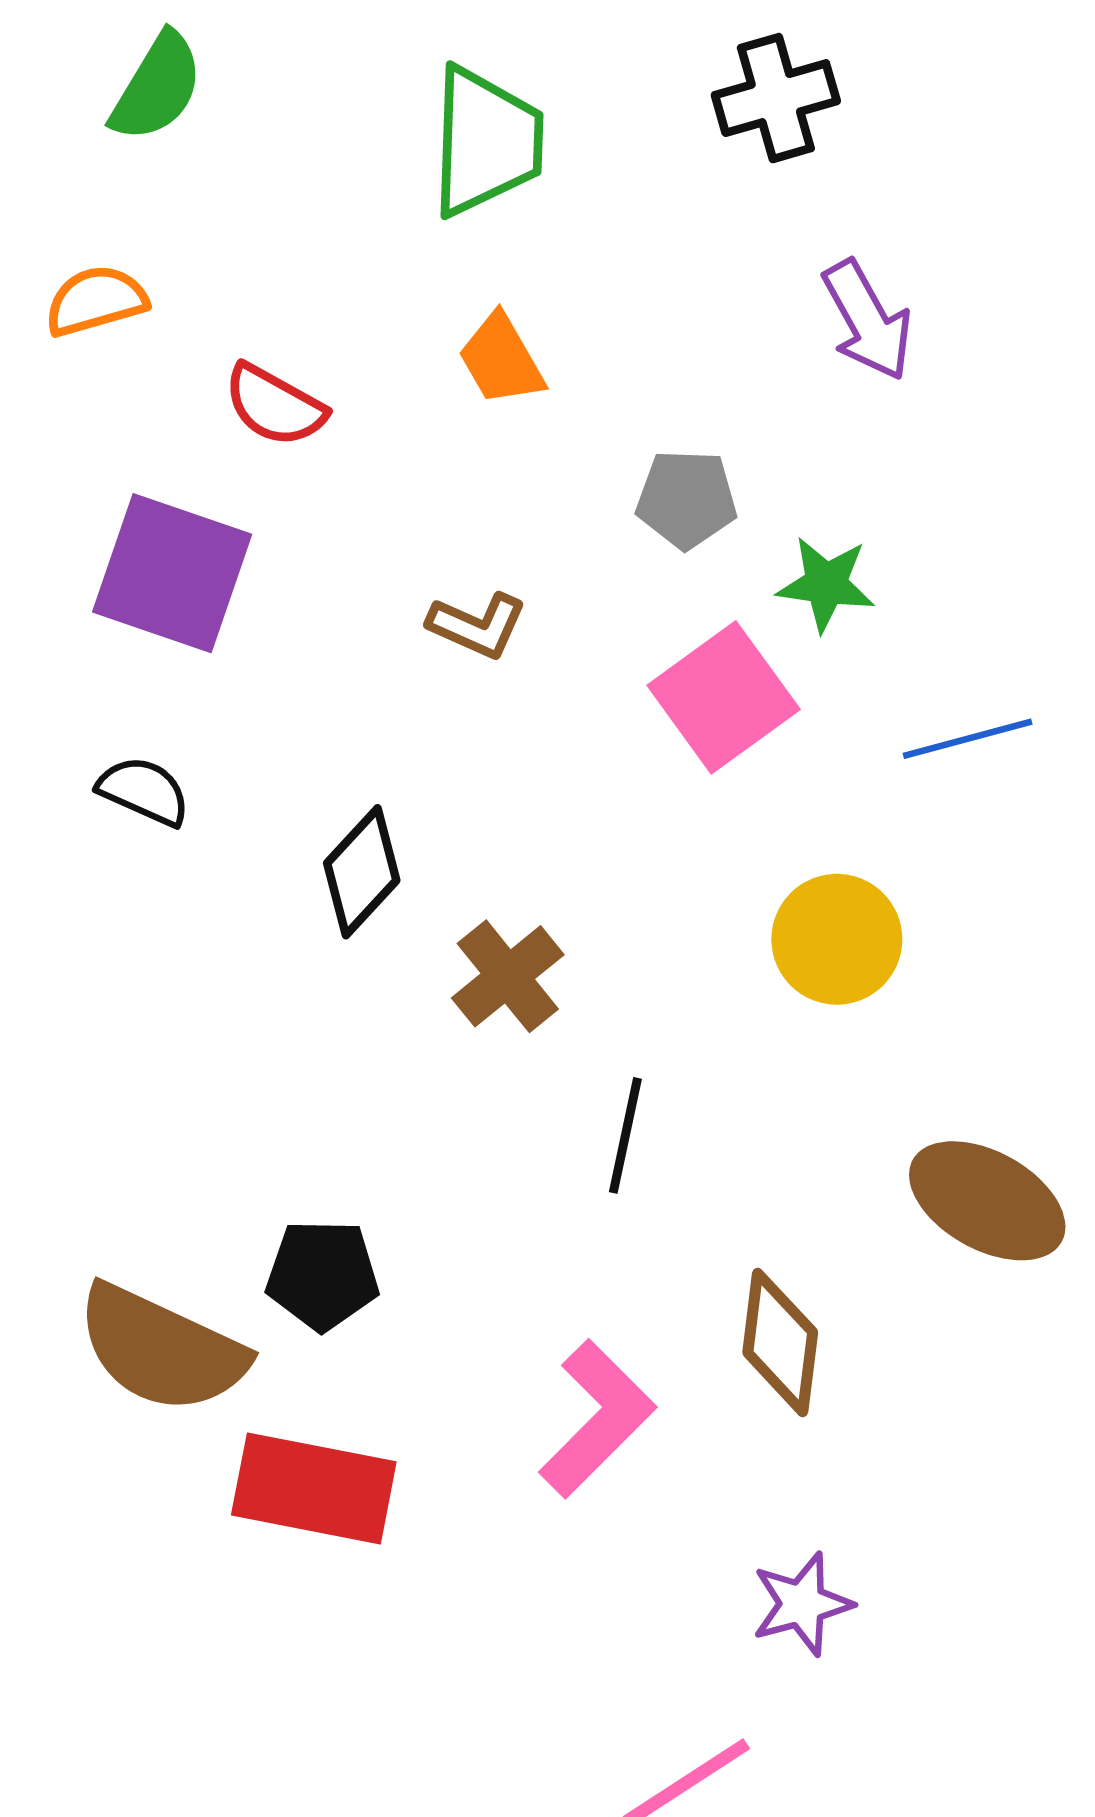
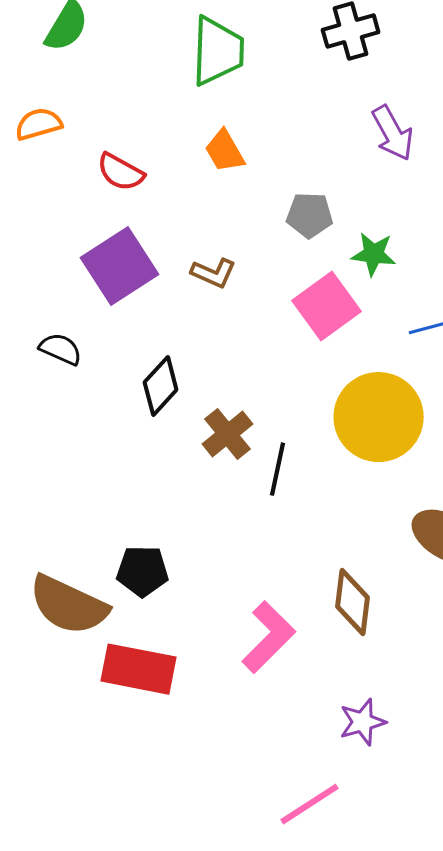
purple square: (172, 573) -> (120, 266), moved, turned 38
yellow circle: (837, 939) -> (379, 417), size x1.5
black line: (625, 1135) -> (278, 469), moved

